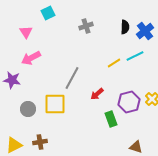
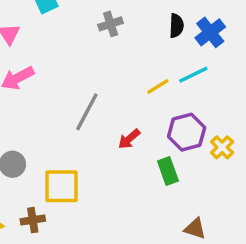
purple hexagon: (129, 102) -> (187, 132), moved
yellow square: (55, 104) -> (61, 186), moved
green rectangle: (111, 119) -> (168, 171), moved

